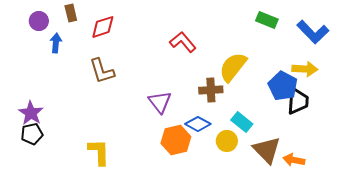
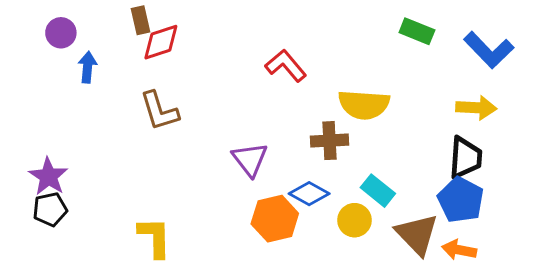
brown rectangle: (71, 13) -> (141, 20), moved
yellow semicircle: (233, 67) -> (364, 105), turned -124
blue pentagon: (283, 86) -> (461, 200), moved

